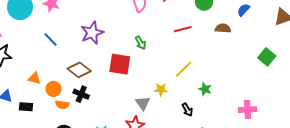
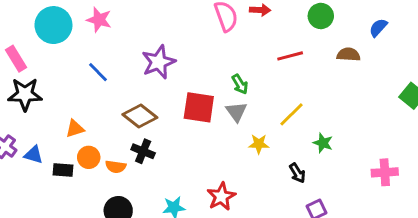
green arrow: (141, 43) -> (240, 84), moved
orange triangle: (34, 78) -> (75, 129), turned -32
orange circle: (54, 89) -> (89, 157), moved
gray triangle: (143, 103) -> (236, 112), moved

